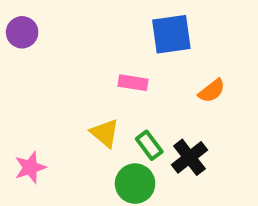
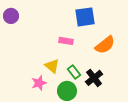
orange semicircle: (212, 91) -> (105, 45), size x1.5
pink star: (30, 167) -> (39, 83), moved

